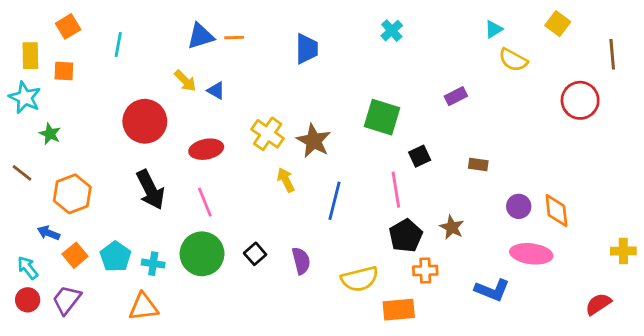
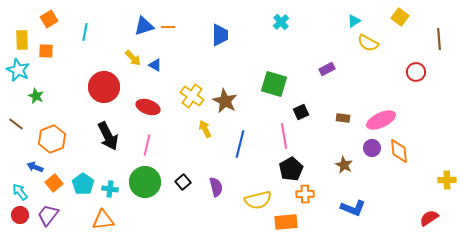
red circle: (580, 100) -> (416, 72), size x0.7
red ellipse: (206, 149) -> (148, 107), turned 30
pink line: (205, 202) -> (147, 145), turned 35
brown star: (452, 227) -> (344, 165), moved
pink ellipse: (531, 254) -> (381, 120), moved, turned -32

